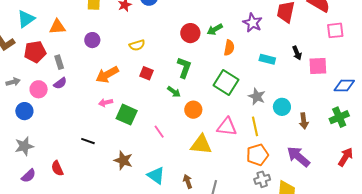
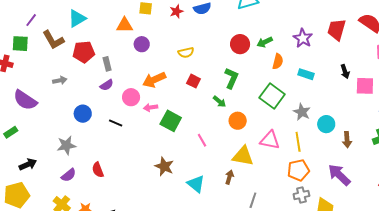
orange triangle: (57, 27) -> (125, 25), moved
cyan rectangle: (267, 59) -> (306, 74), moved
pink circle: (39, 89) -> (131, 97), moved
blue circle: (24, 111) -> (83, 114), moved
black line: (88, 141) -> (116, 123), moved
brown arrow: (188, 181) -> (229, 177), moved, turned 32

